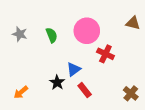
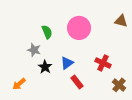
gray star: (20, 34) -> (34, 50), moved
red cross: (105, 54) -> (103, 63), moved
black star: (57, 82) -> (45, 67), moved

